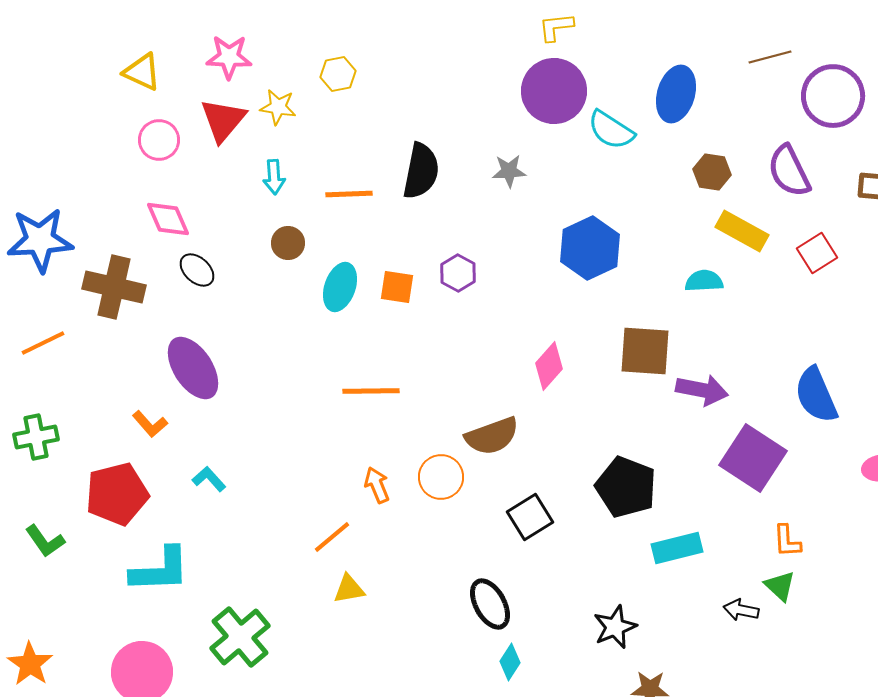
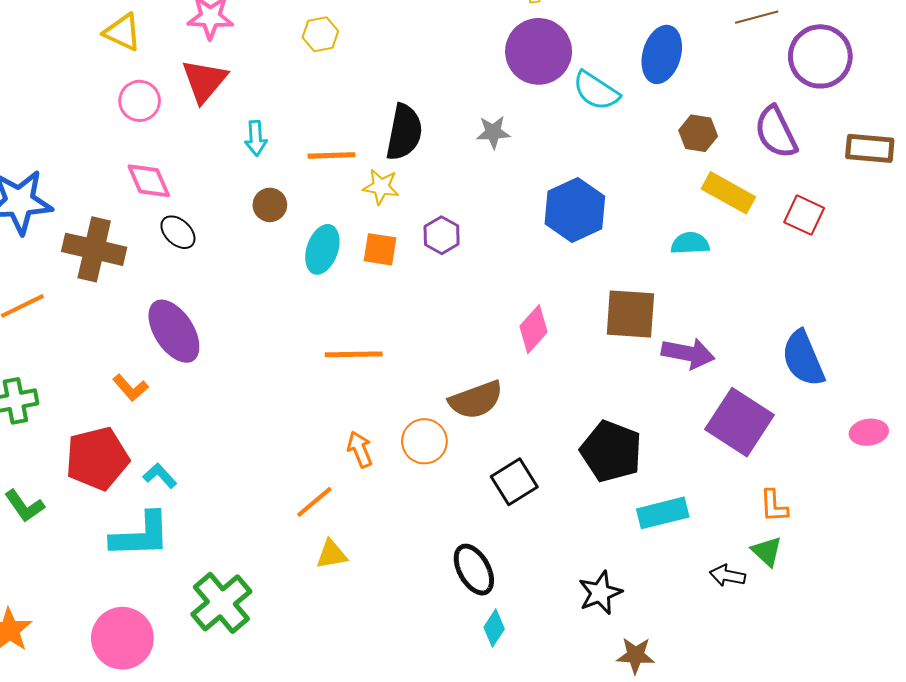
yellow star: (278, 107) -> (381, 187), moved
red square: (817, 253) -> (804, 215), turned -33
cyan L-shape: (209, 479) -> (160, 476), moved

